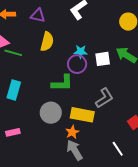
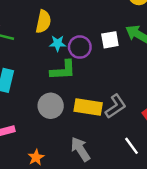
cyan star: (81, 52) -> (58, 43), moved
gray L-shape: (104, 98) -> (116, 106), moved
orange star: (72, 132) -> (36, 157), moved

